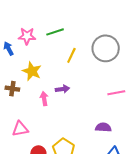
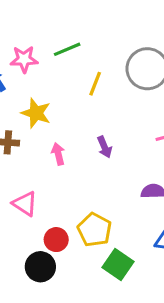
purple arrow: (62, 89) -> (104, 147), moved, turned 80
pink triangle: (20, 129) -> (25, 204), turned 48

